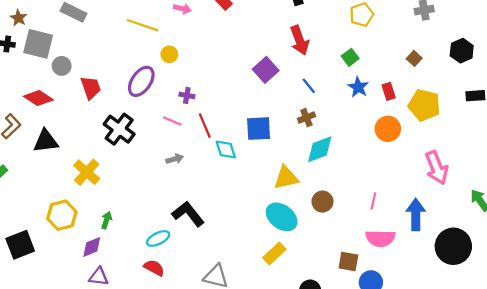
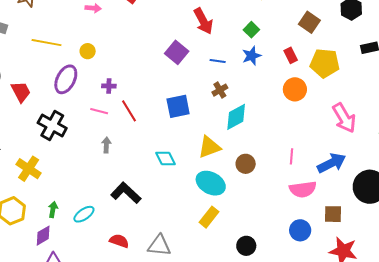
yellow line: (142, 25) -> (46, 43), moved
brown square: (414, 58) -> (309, 22), size x1.5
blue line: (309, 86) -> (218, 61), turned -35
blue star: (358, 87) -> (252, 56), moved, turned 30
cyan diamond: (226, 149) -> (165, 158), moved
gray arrow: (175, 159) -> (106, 145), turned -63
blue arrow: (416, 215) -> (332, 163), turned 72
cyan ellipse: (158, 238) -> (84, 214), moved
brown square: (348, 262) -> (333, 214), moved
red semicircle: (154, 268) -> (119, 241), moved

